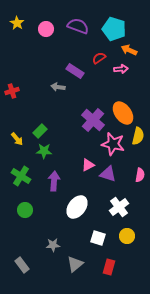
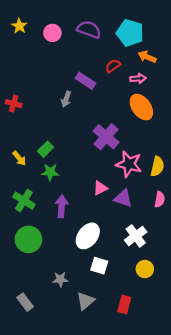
gray arrow: (58, 87) -> (66, 99), turned -80
red cross: (12, 91) -> (14, 104), turned 32
orange ellipse: (123, 113) -> (141, 107), moved
yellow semicircle: (138, 136) -> (157, 166), moved
green circle: (25, 210) -> (28, 239), size x1.5
white square: (98, 238) -> (99, 266), moved

